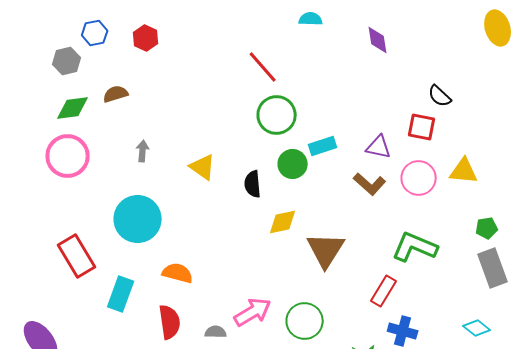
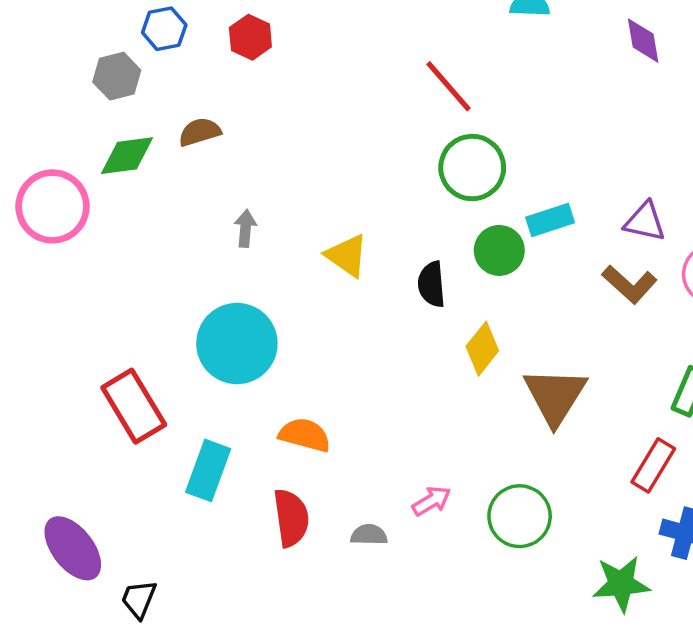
pink circle: (68, 156) -> (52, 206), moved
yellow diamond: (283, 222) -> (482, 349), turned -40
pink arrow: (253, 312) -> (432, 501), size x0.6

